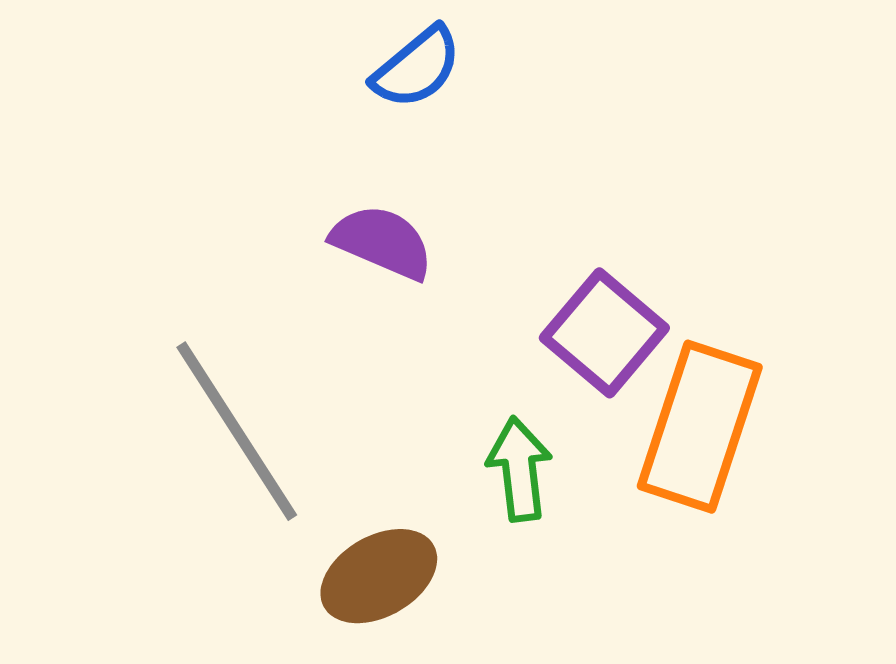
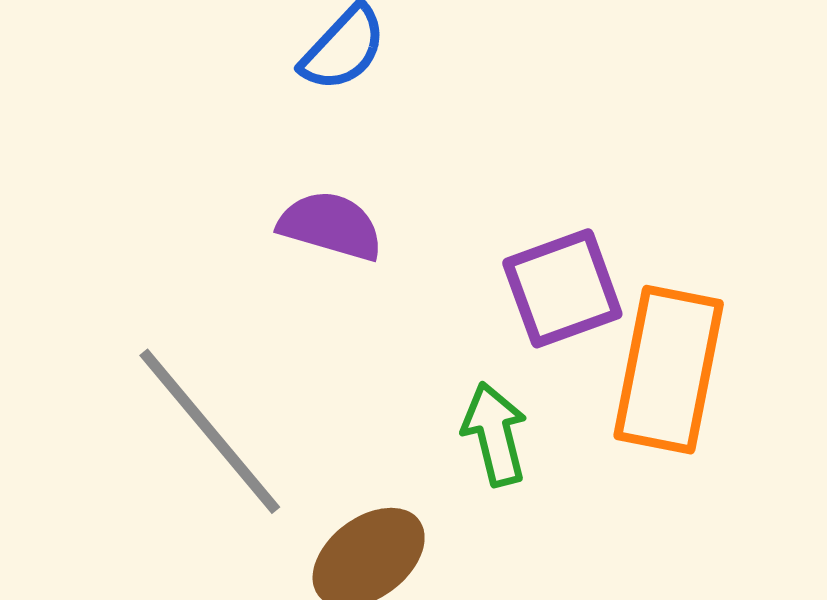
purple square: (604, 333) -> (562, 288), turned 37

